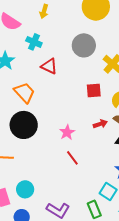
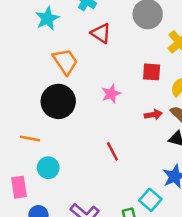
pink star: (67, 132) -> (111, 94), moved
cyan circle: (25, 189) -> (48, 168), moved

